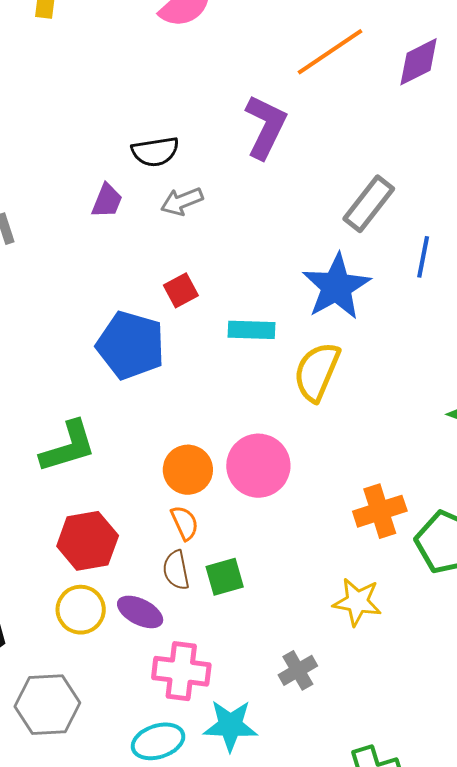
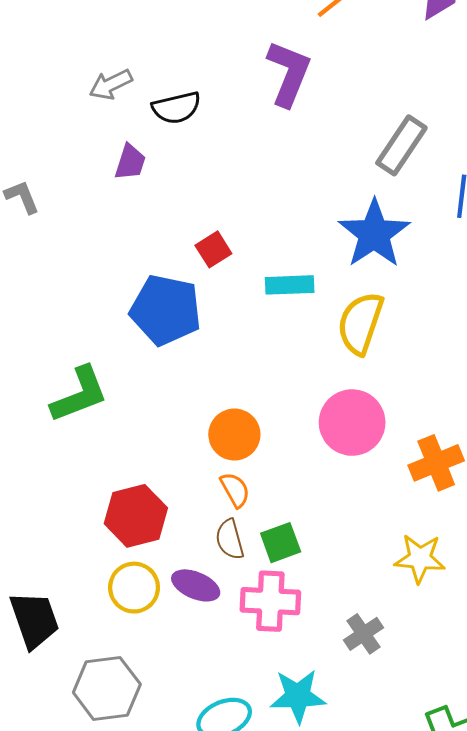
gray arrow: (182, 201) -> (111, 84), moved
green L-shape: (68, 447) -> (79, 394), moved
pink circle: (258, 466) -> (352, 423), moved
pink cross: (181, 671) -> (270, 601), moved

